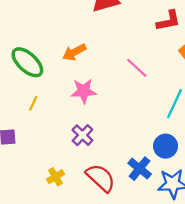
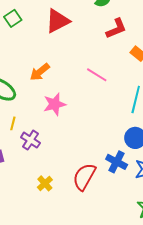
purple cross: (82, 135) -> (30, 140), moved
red semicircle: (101, 178) -> (84, 177), turned -92

